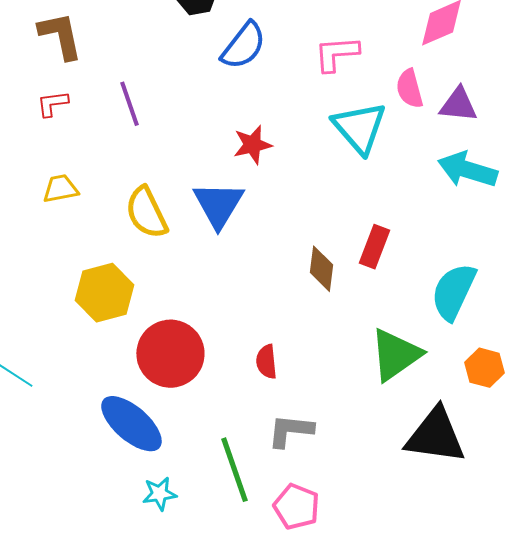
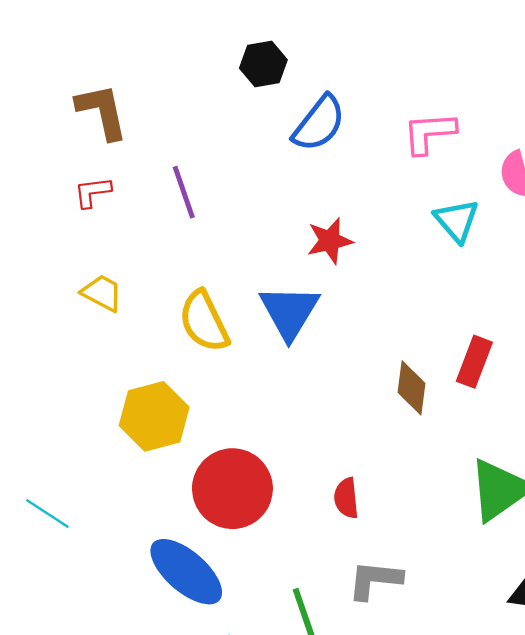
cyan triangle: (359, 128) -> (457, 221), size x0.7
yellow trapezoid: (60, 189) -> (102, 293), turned 39

